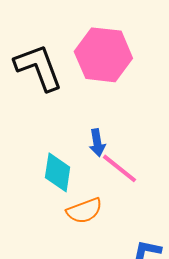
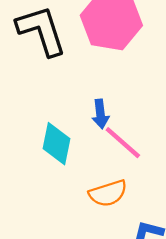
orange semicircle: (84, 211) -> (108, 193), moved

